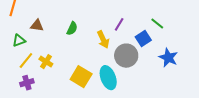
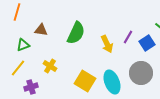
purple line: (119, 24) -> (128, 37), moved
green semicircle: (72, 28) -> (76, 33), size x1.6
gray circle: (126, 56) -> (141, 73), moved
yellow line: (26, 61) -> (18, 68), moved

